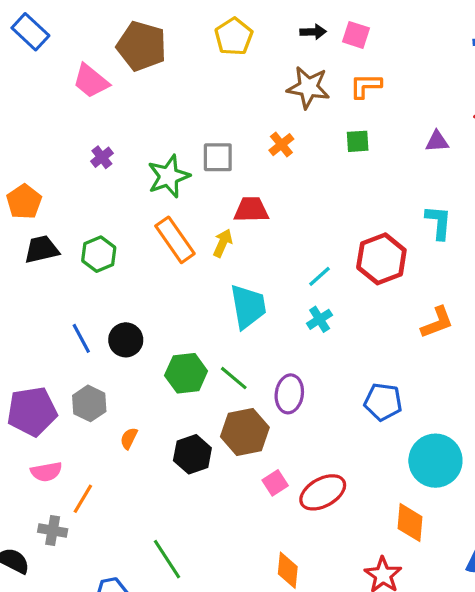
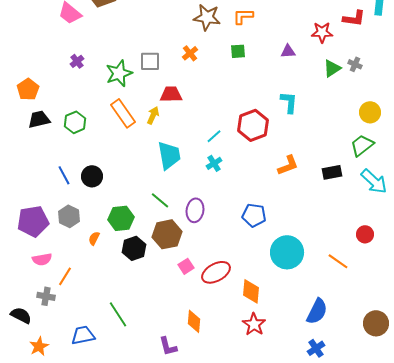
green hexagon: (186, 373) -> (121, 218), moved
orange diamond: (410, 523) -> (251, 291), moved

